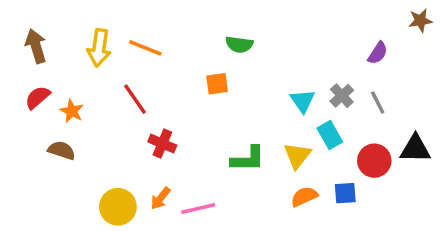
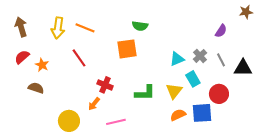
orange square: (217, 84) -> (127, 49), size x1.5
cyan triangle: (302, 101) -> (177, 59), turned 42
red cross: (162, 144) -> (105, 85), moved
black triangle: (415, 149) -> (243, 68), moved
blue square: (345, 193) -> (202, 113), size x1.5
orange arrow: (161, 198) -> (94, 104), moved

